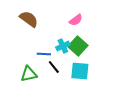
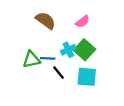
brown semicircle: (29, 19) -> (46, 20), moved
green triangle: (29, 74) -> (31, 60), moved

